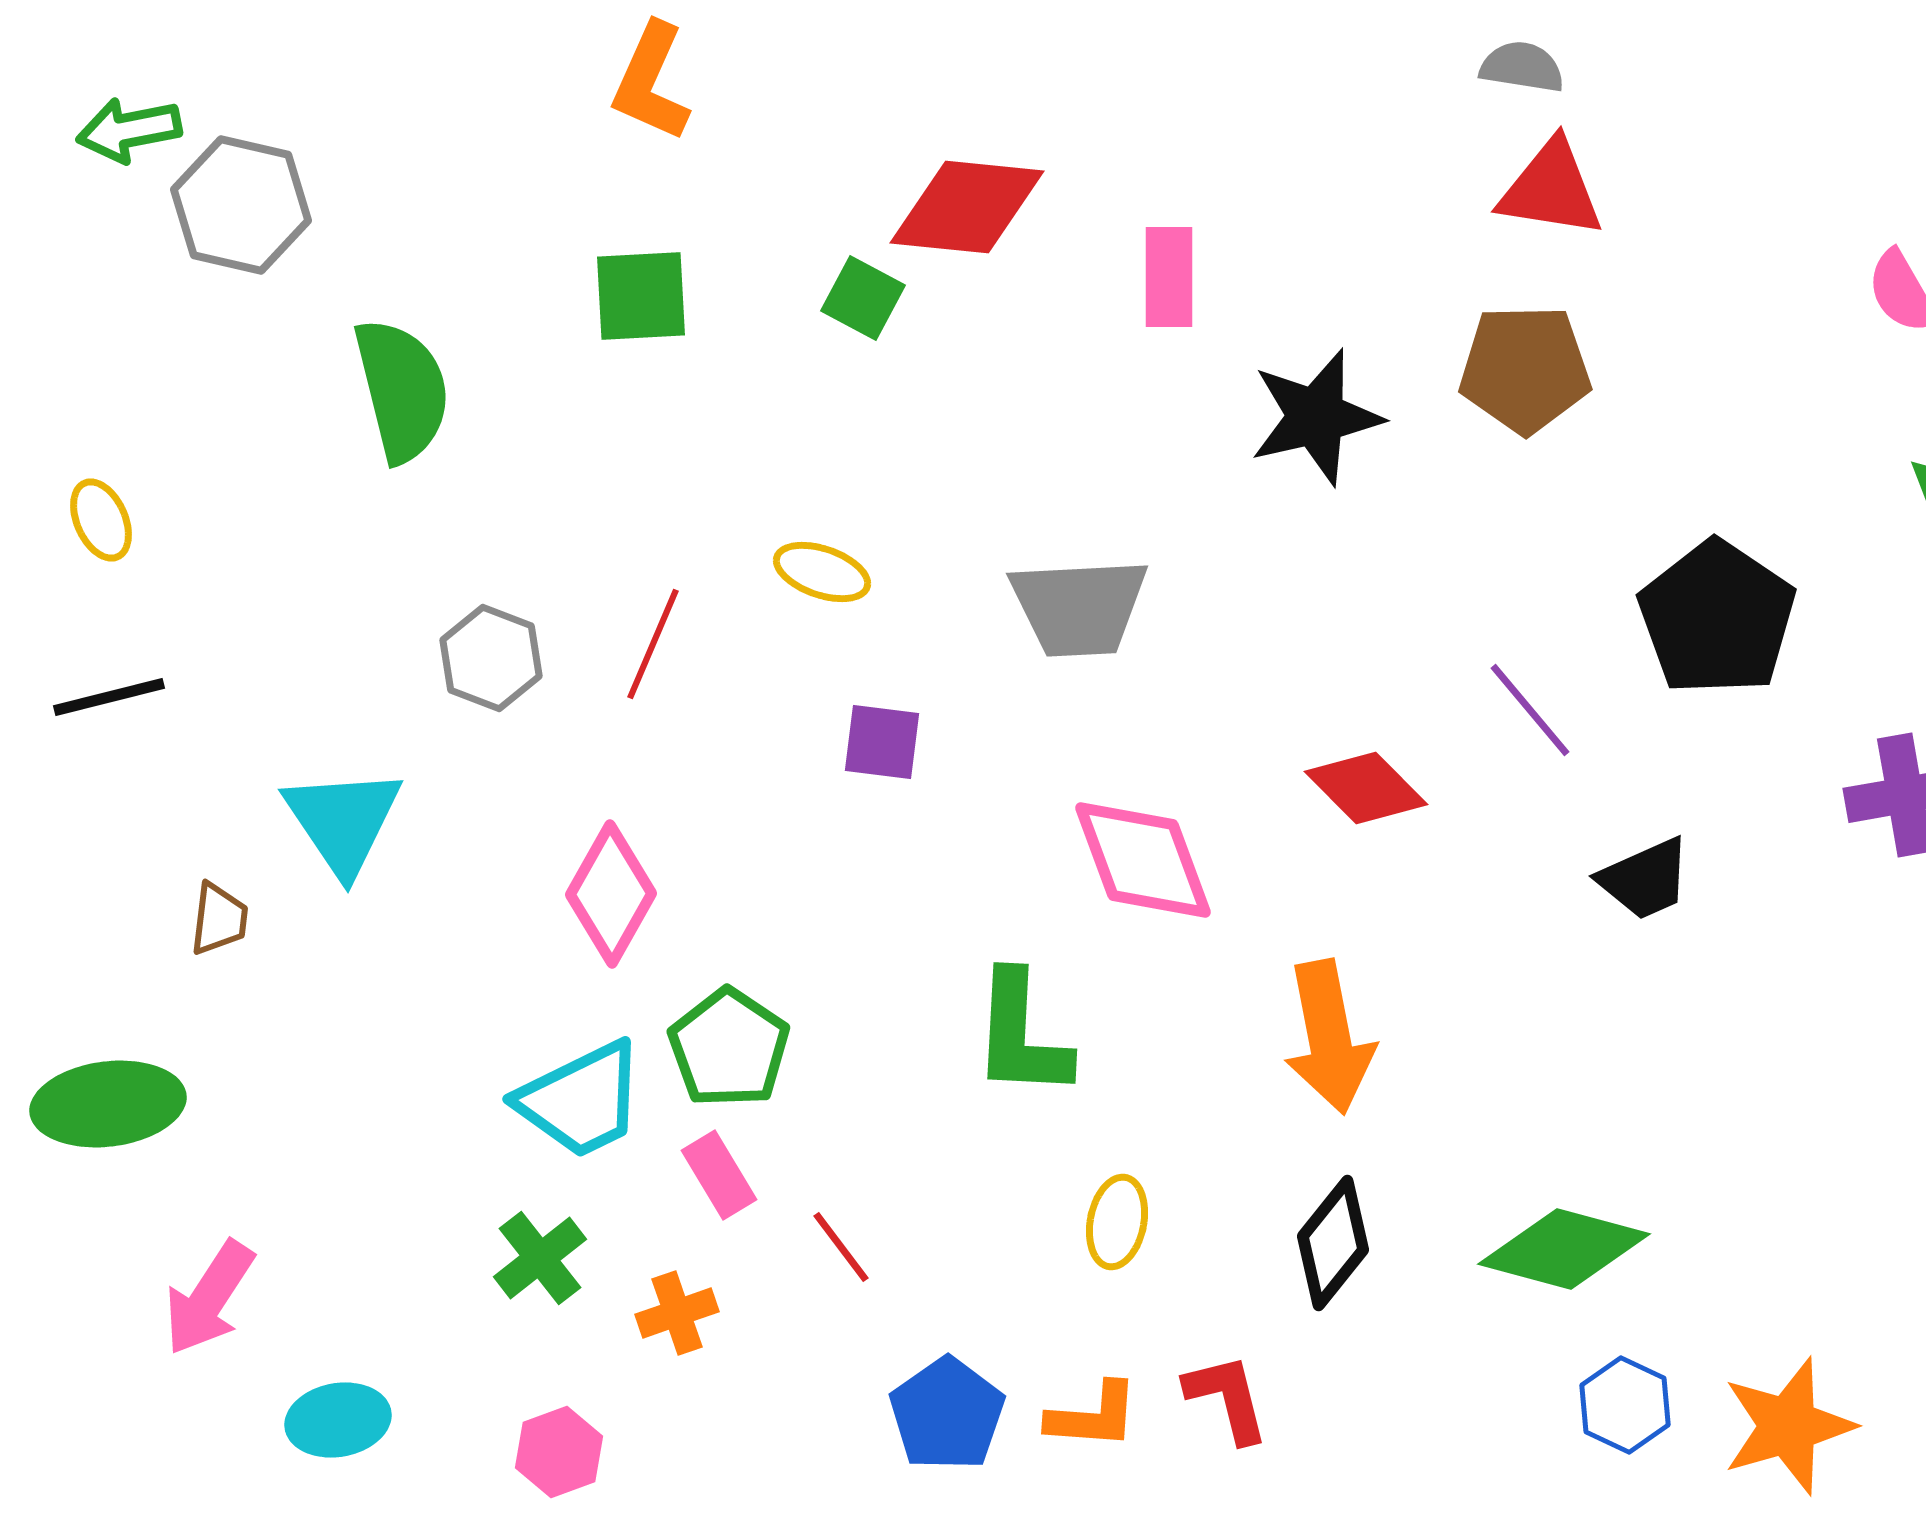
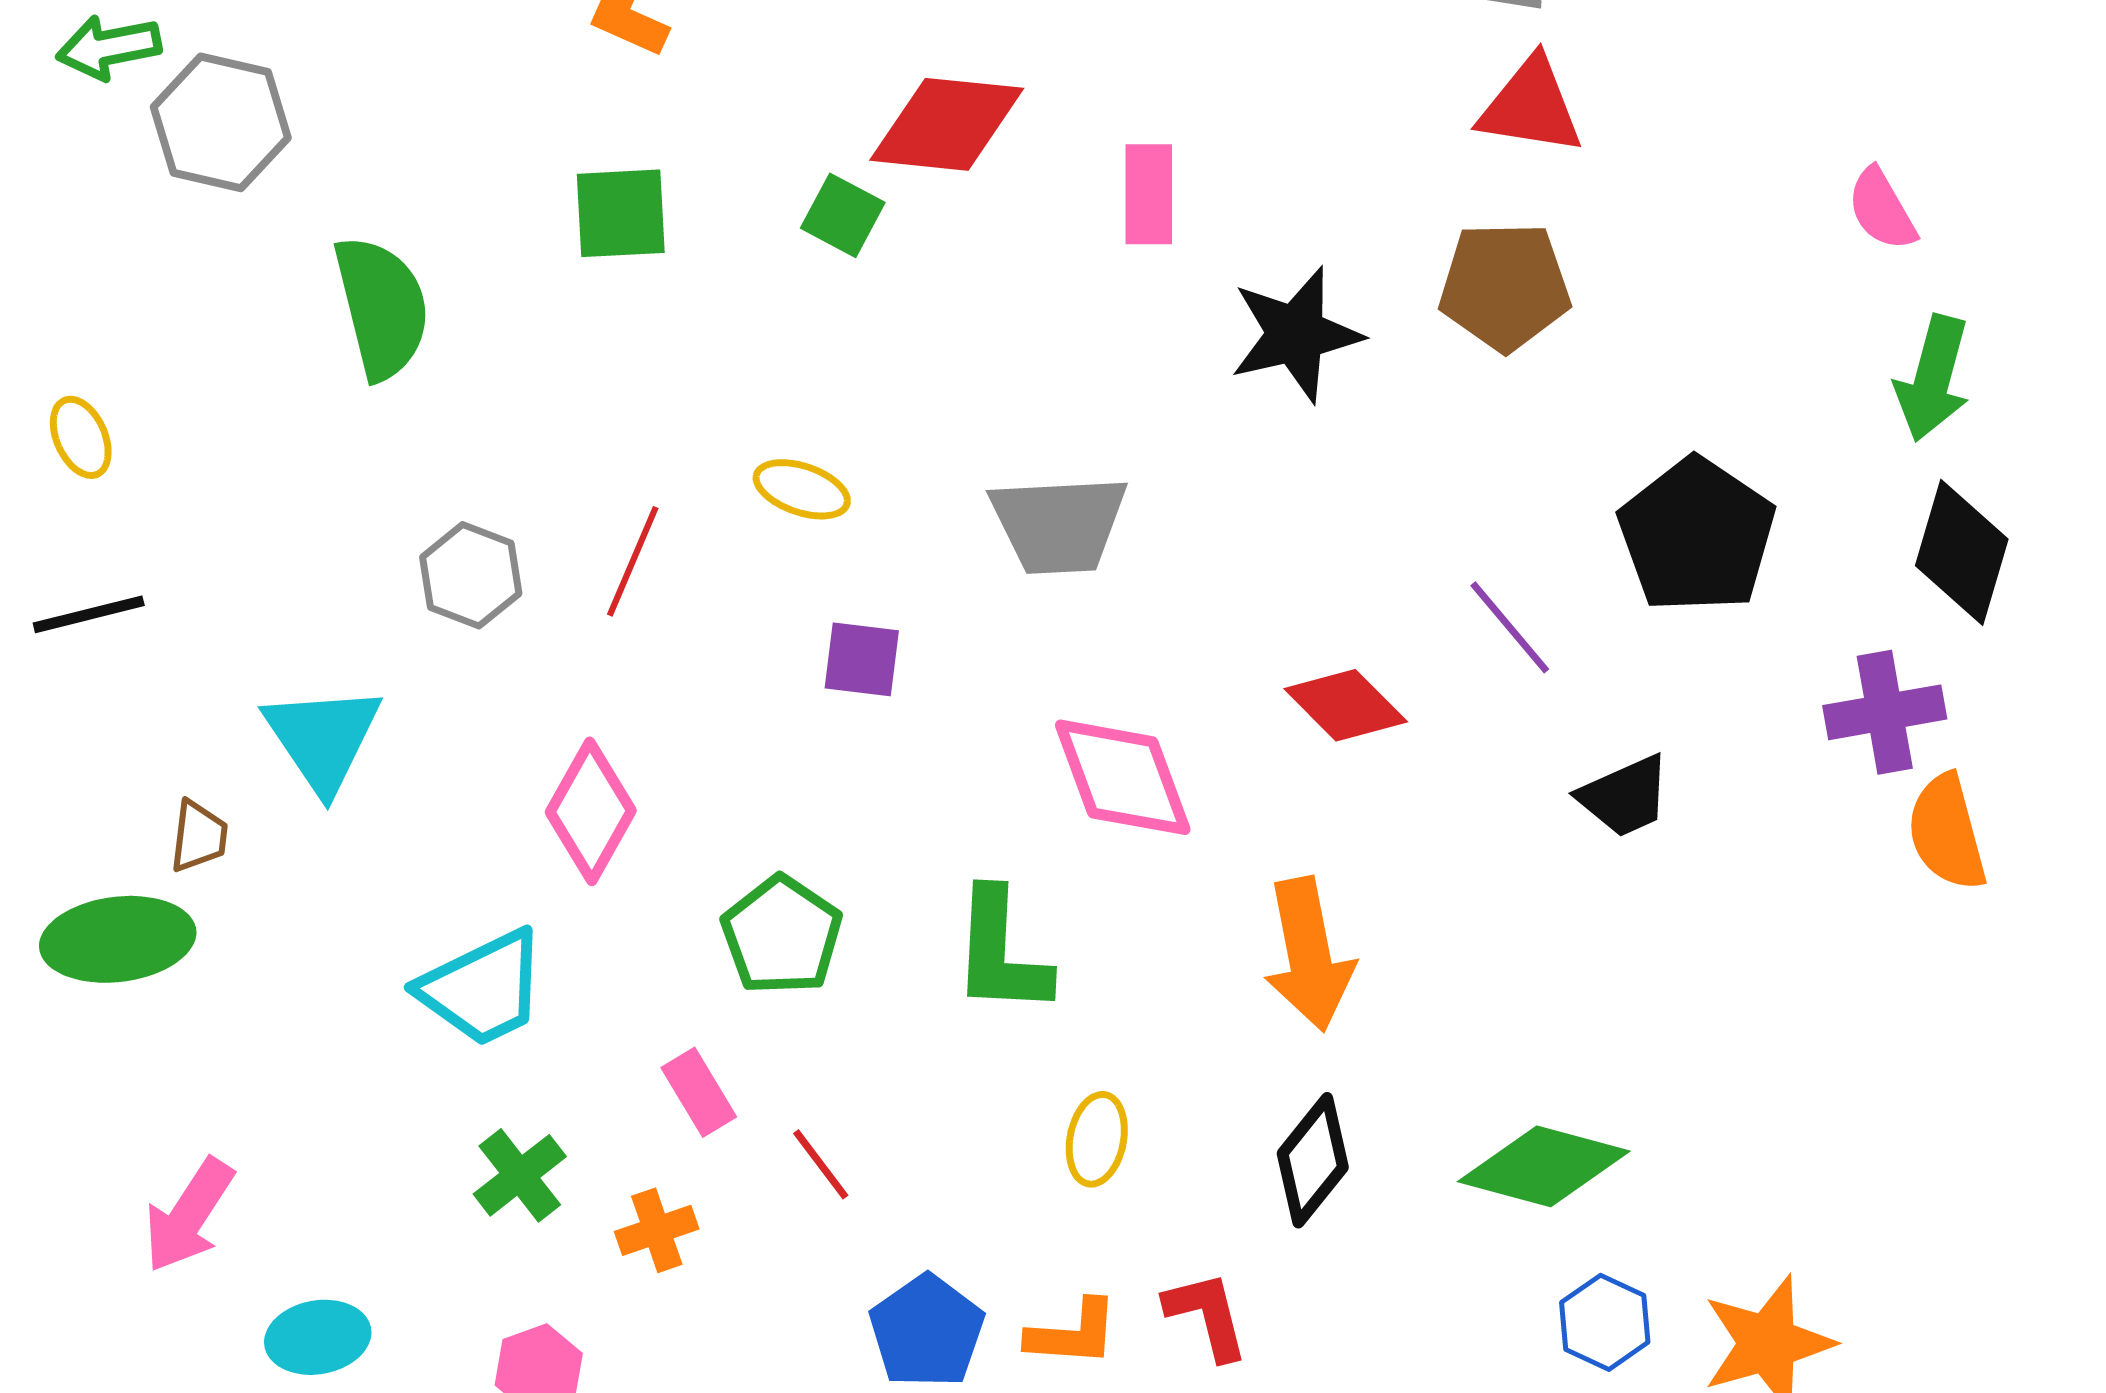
green pentagon: (729, 1048) -> (782, 935), moved
cyan trapezoid: (581, 1100) -> (483, 988), moved
green ellipse: (108, 1104) -> (118, 939), moved

